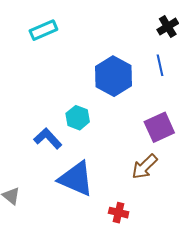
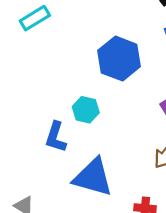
blue L-shape: (48, 138) -> (56, 137), turned -112

